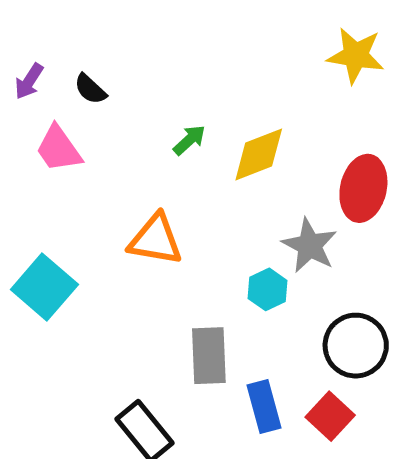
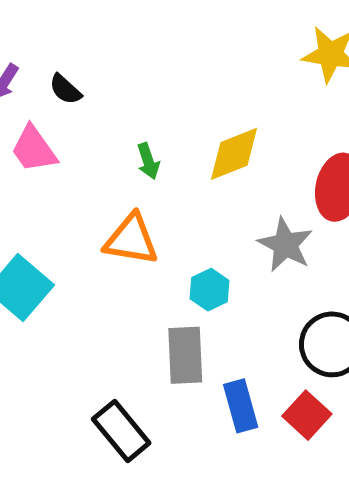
green arrow: (189, 140) -> (148, 161), moved, turned 114
cyan hexagon: (268, 289) -> (210, 290), moved

